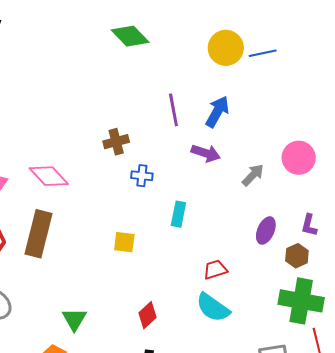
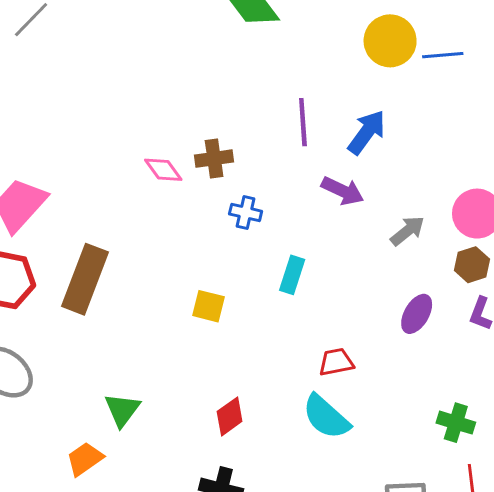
pink diamond: (49, 176) -> (163, 170), moved, size x0.7
brown hexagon: (297, 256) -> (472, 265), moved
green cross: (301, 301) -> (456, 423), size x0.6

